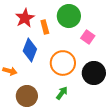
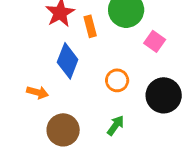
orange circle: (63, 63) -> (117, 80), size x0.6

